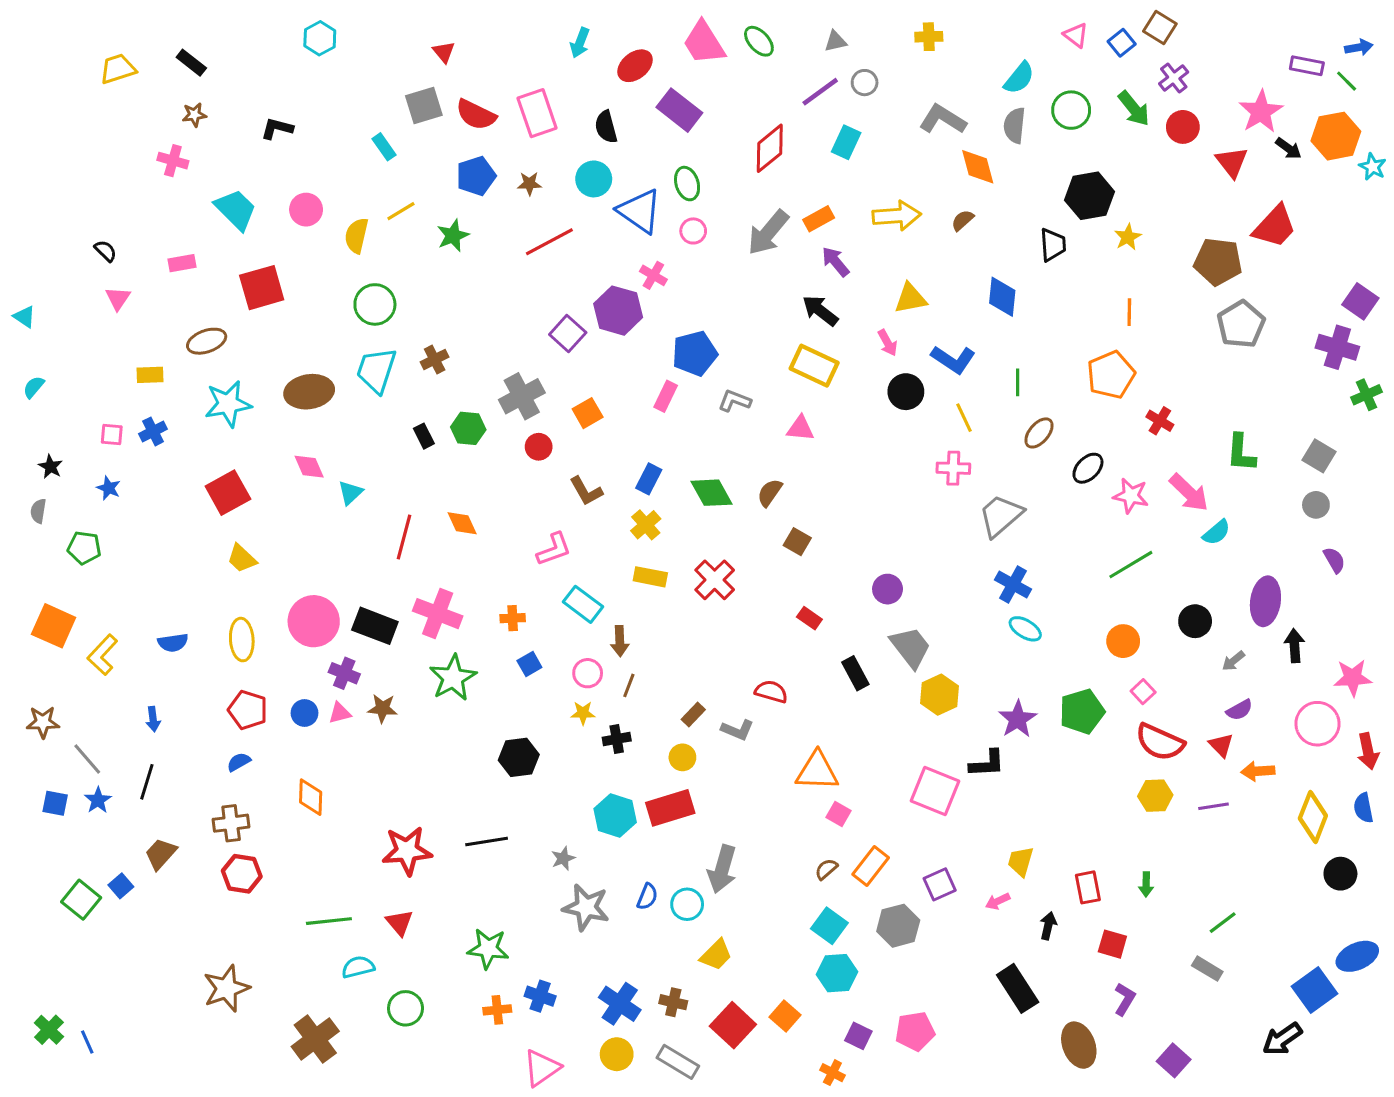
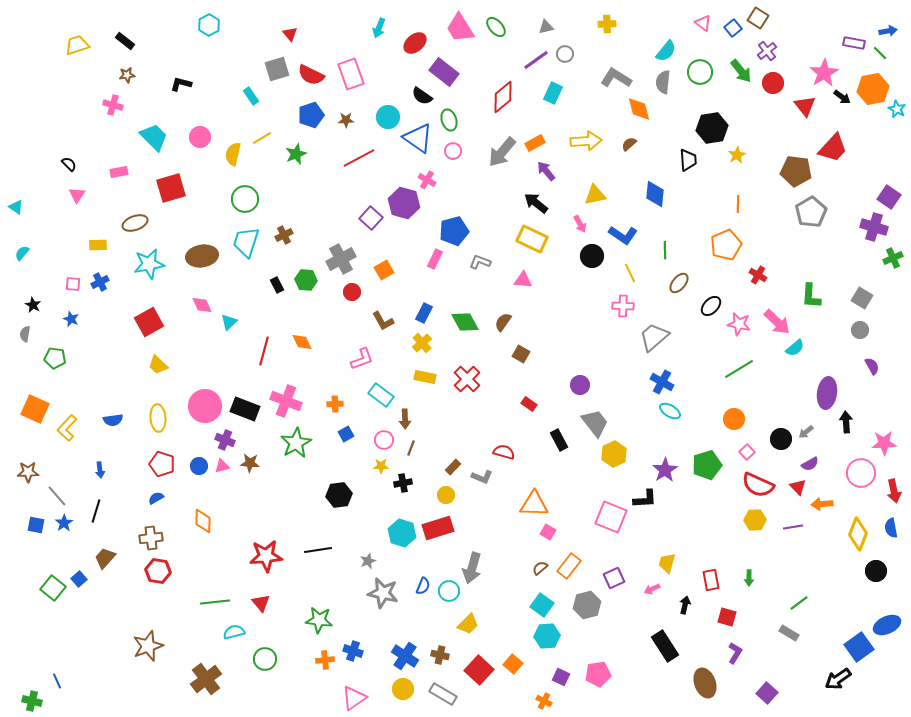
black semicircle: (606, 127) -> (422, 96), moved, turned -40
black circle: (1195, 621) -> (781, 439), moved
green cross: (49, 1030) -> (32, 701), moved, turned -30

